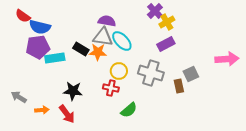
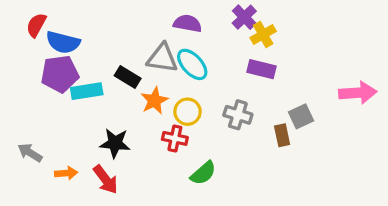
red semicircle: (23, 16) -> (36, 25), turned 84
purple semicircle: (107, 21) -> (187, 23), moved
purple rectangle: (166, 44) -> (262, 69), turned 42
orange star: (98, 52) -> (154, 101), moved, turned -30
gray cross: (151, 73) -> (238, 115), size x0.7

